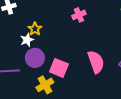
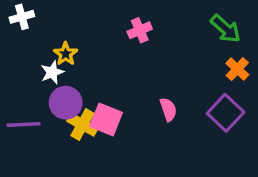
pink semicircle: (96, 62) -> (168, 109), size x0.6
yellow cross: (45, 85) -> (82, 125), moved, turned -30

